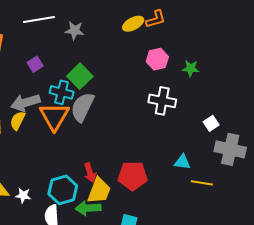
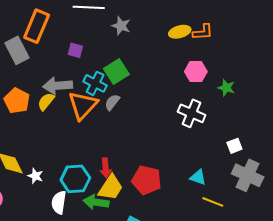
purple square: (35, 64) -> (75, 50), turned 35
gray semicircle: (82, 107) -> (112, 102), size x0.6

